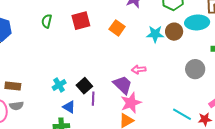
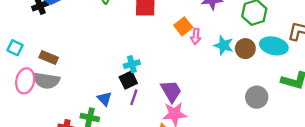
pink arrow: (139, 69) -> (196, 36), moved, turned -96
cyan cross: (59, 85) -> (132, 64), moved
gray semicircle: (16, 106) -> (46, 81), size x1.6

